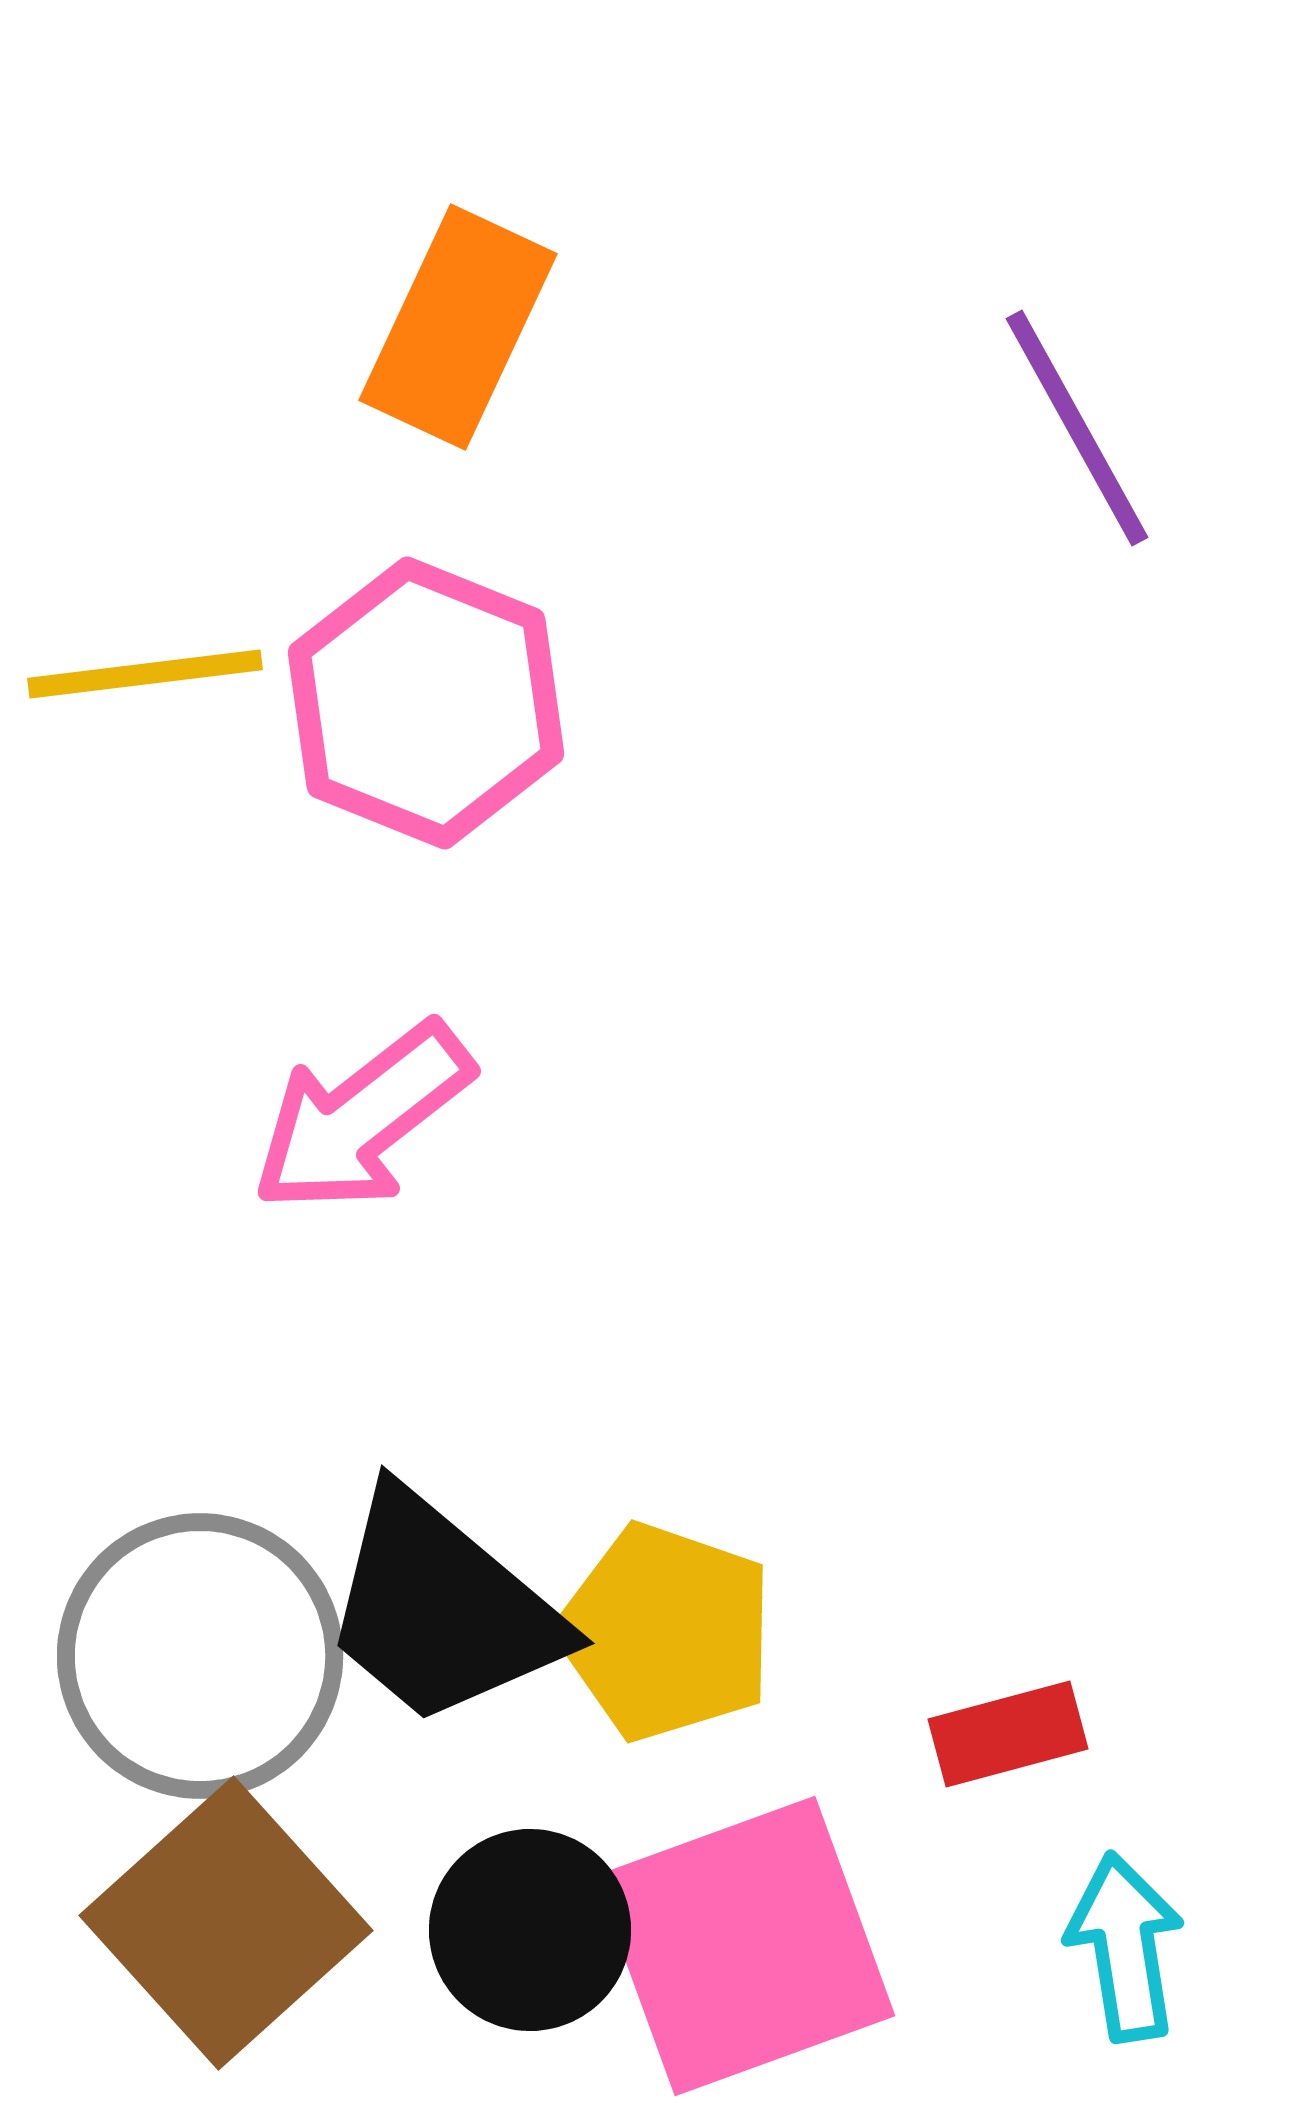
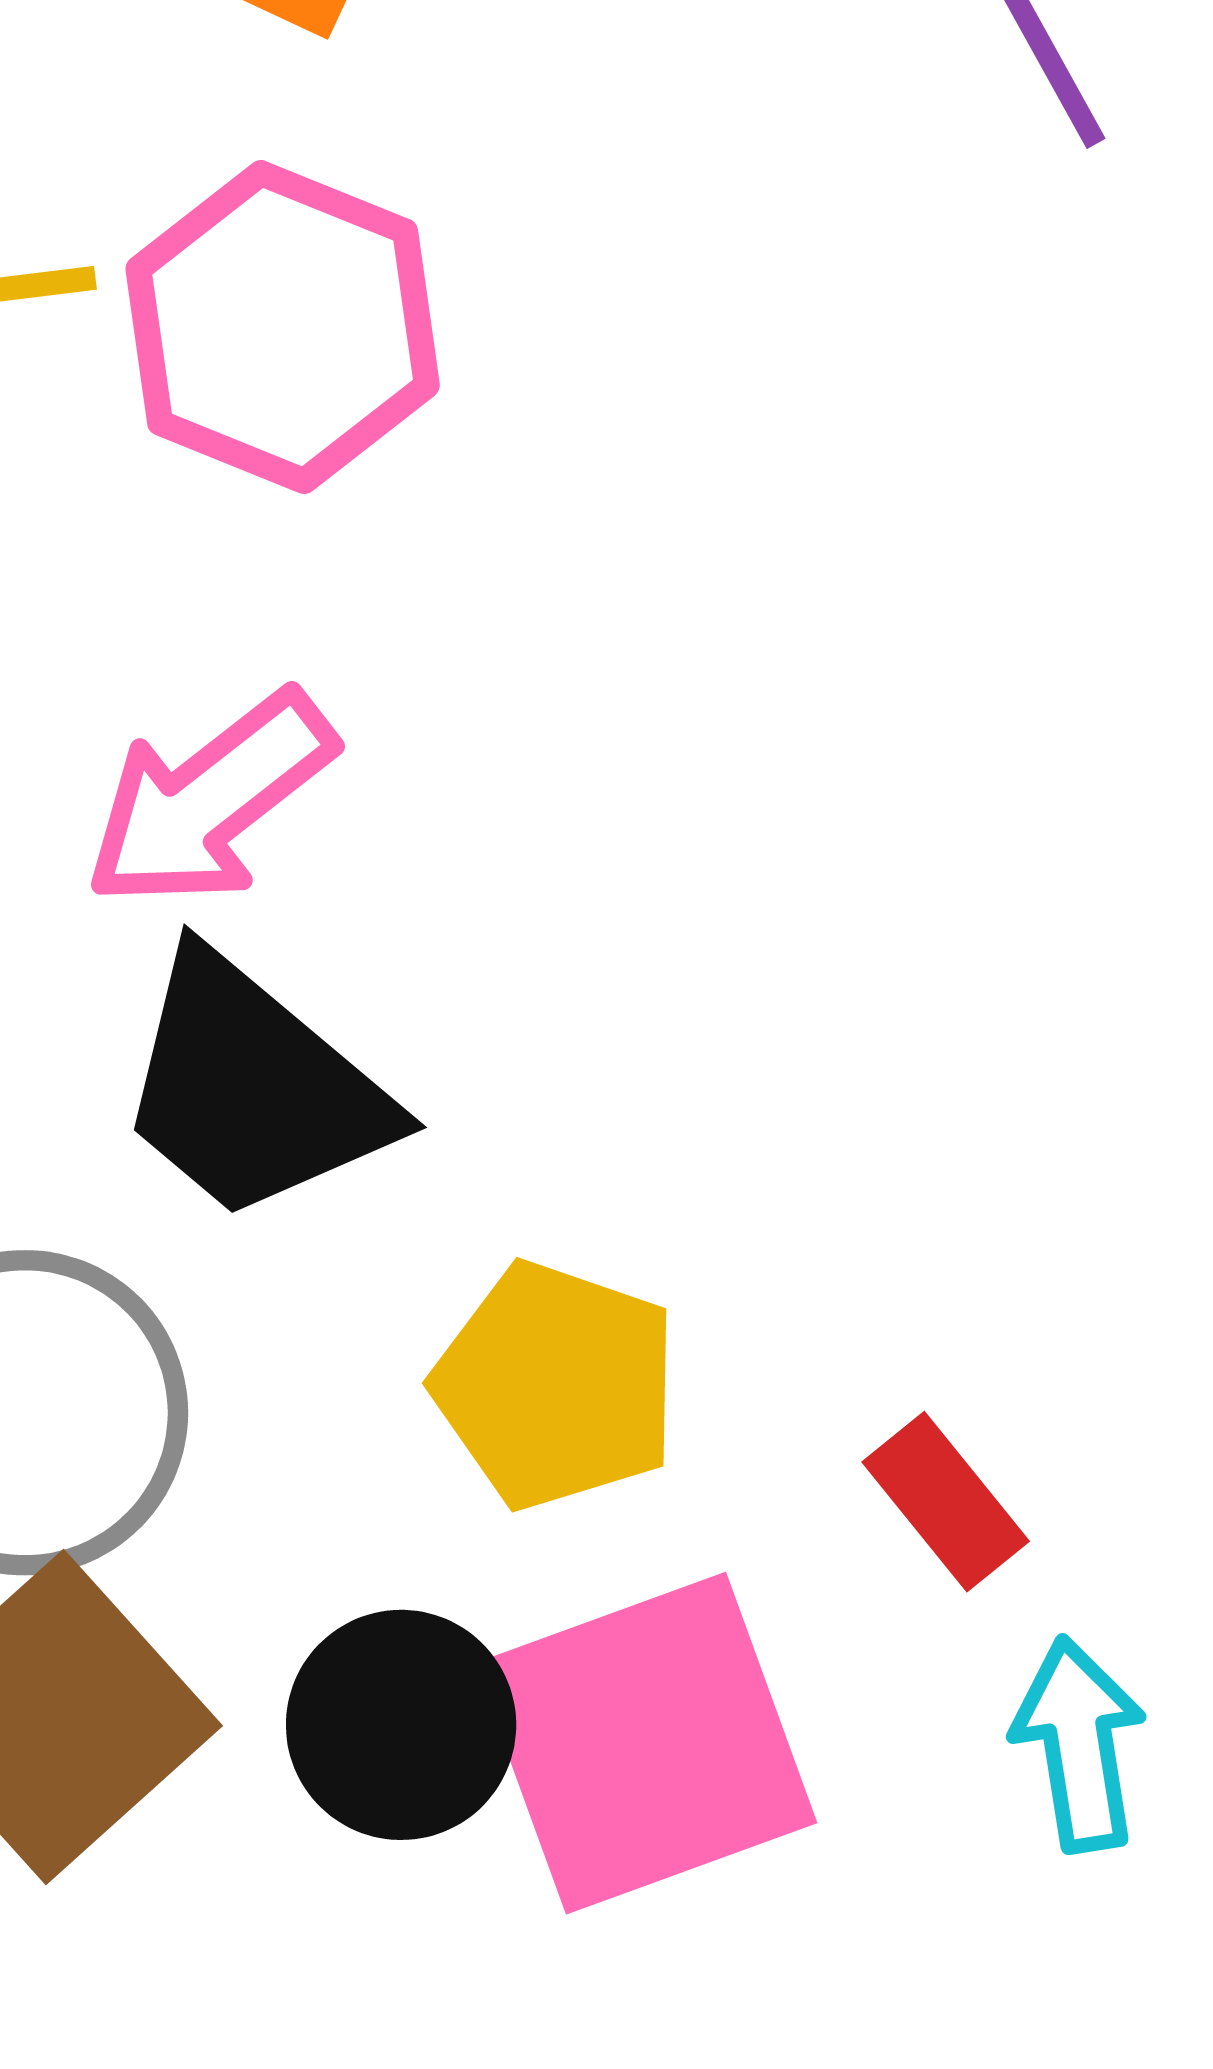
black trapezoid: (442, 1609) -> (253, 1088), moved
red rectangle: (1008, 1734) -> (946, 1502), turned 66

